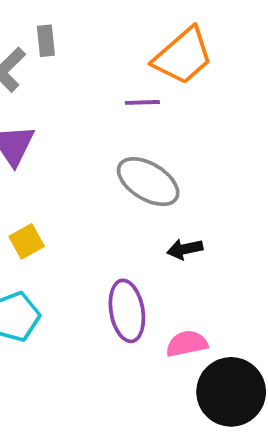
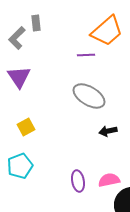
purple ellipse: (127, 311) -> (78, 181), moved, size x0.7

